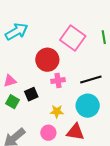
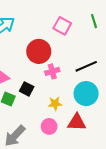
pink square: (73, 38) -> (62, 26), size x0.7
black square: (31, 94) -> (27, 89), turned -32

